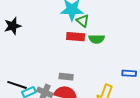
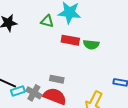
green triangle: (83, 21) -> (47, 21), moved, turned -32

